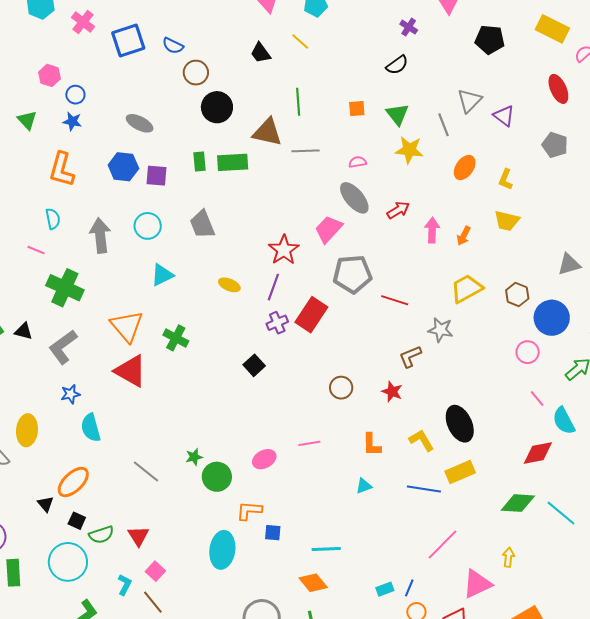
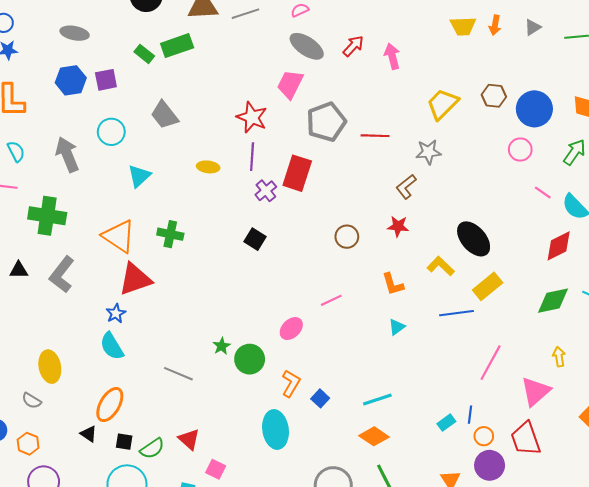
green rectangle: (200, 162) -> (144, 54), turned -30
orange arrow: (464, 236) -> (495, 25), moved
gray triangle: (569, 264) -> (533, 27), moved, size x0.7
red triangle: (131, 371) -> (135, 279), turned -33
blue star: (71, 394) -> (116, 313), moved
orange L-shape: (249, 511) -> (291, 383), turned 132
blue square: (273, 533) -> (320, 398), turned -36

